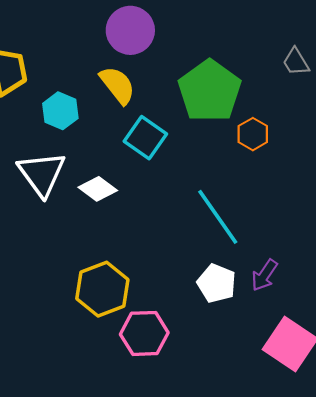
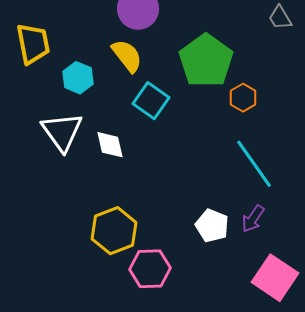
gray trapezoid: (296, 62) -> (280, 18), moved
white diamond: (98, 189) -> (110, 145), turned 40
cyan line: (218, 217) -> (254, 164), moved

